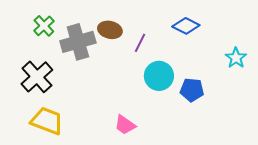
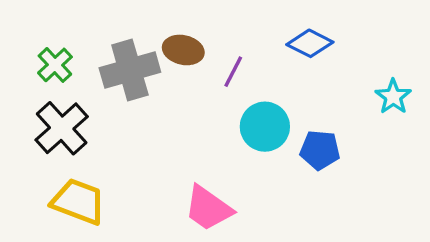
green cross: (44, 26) -> (55, 65), moved
pink trapezoid: (125, 125) -> (208, 208), size x1.4

